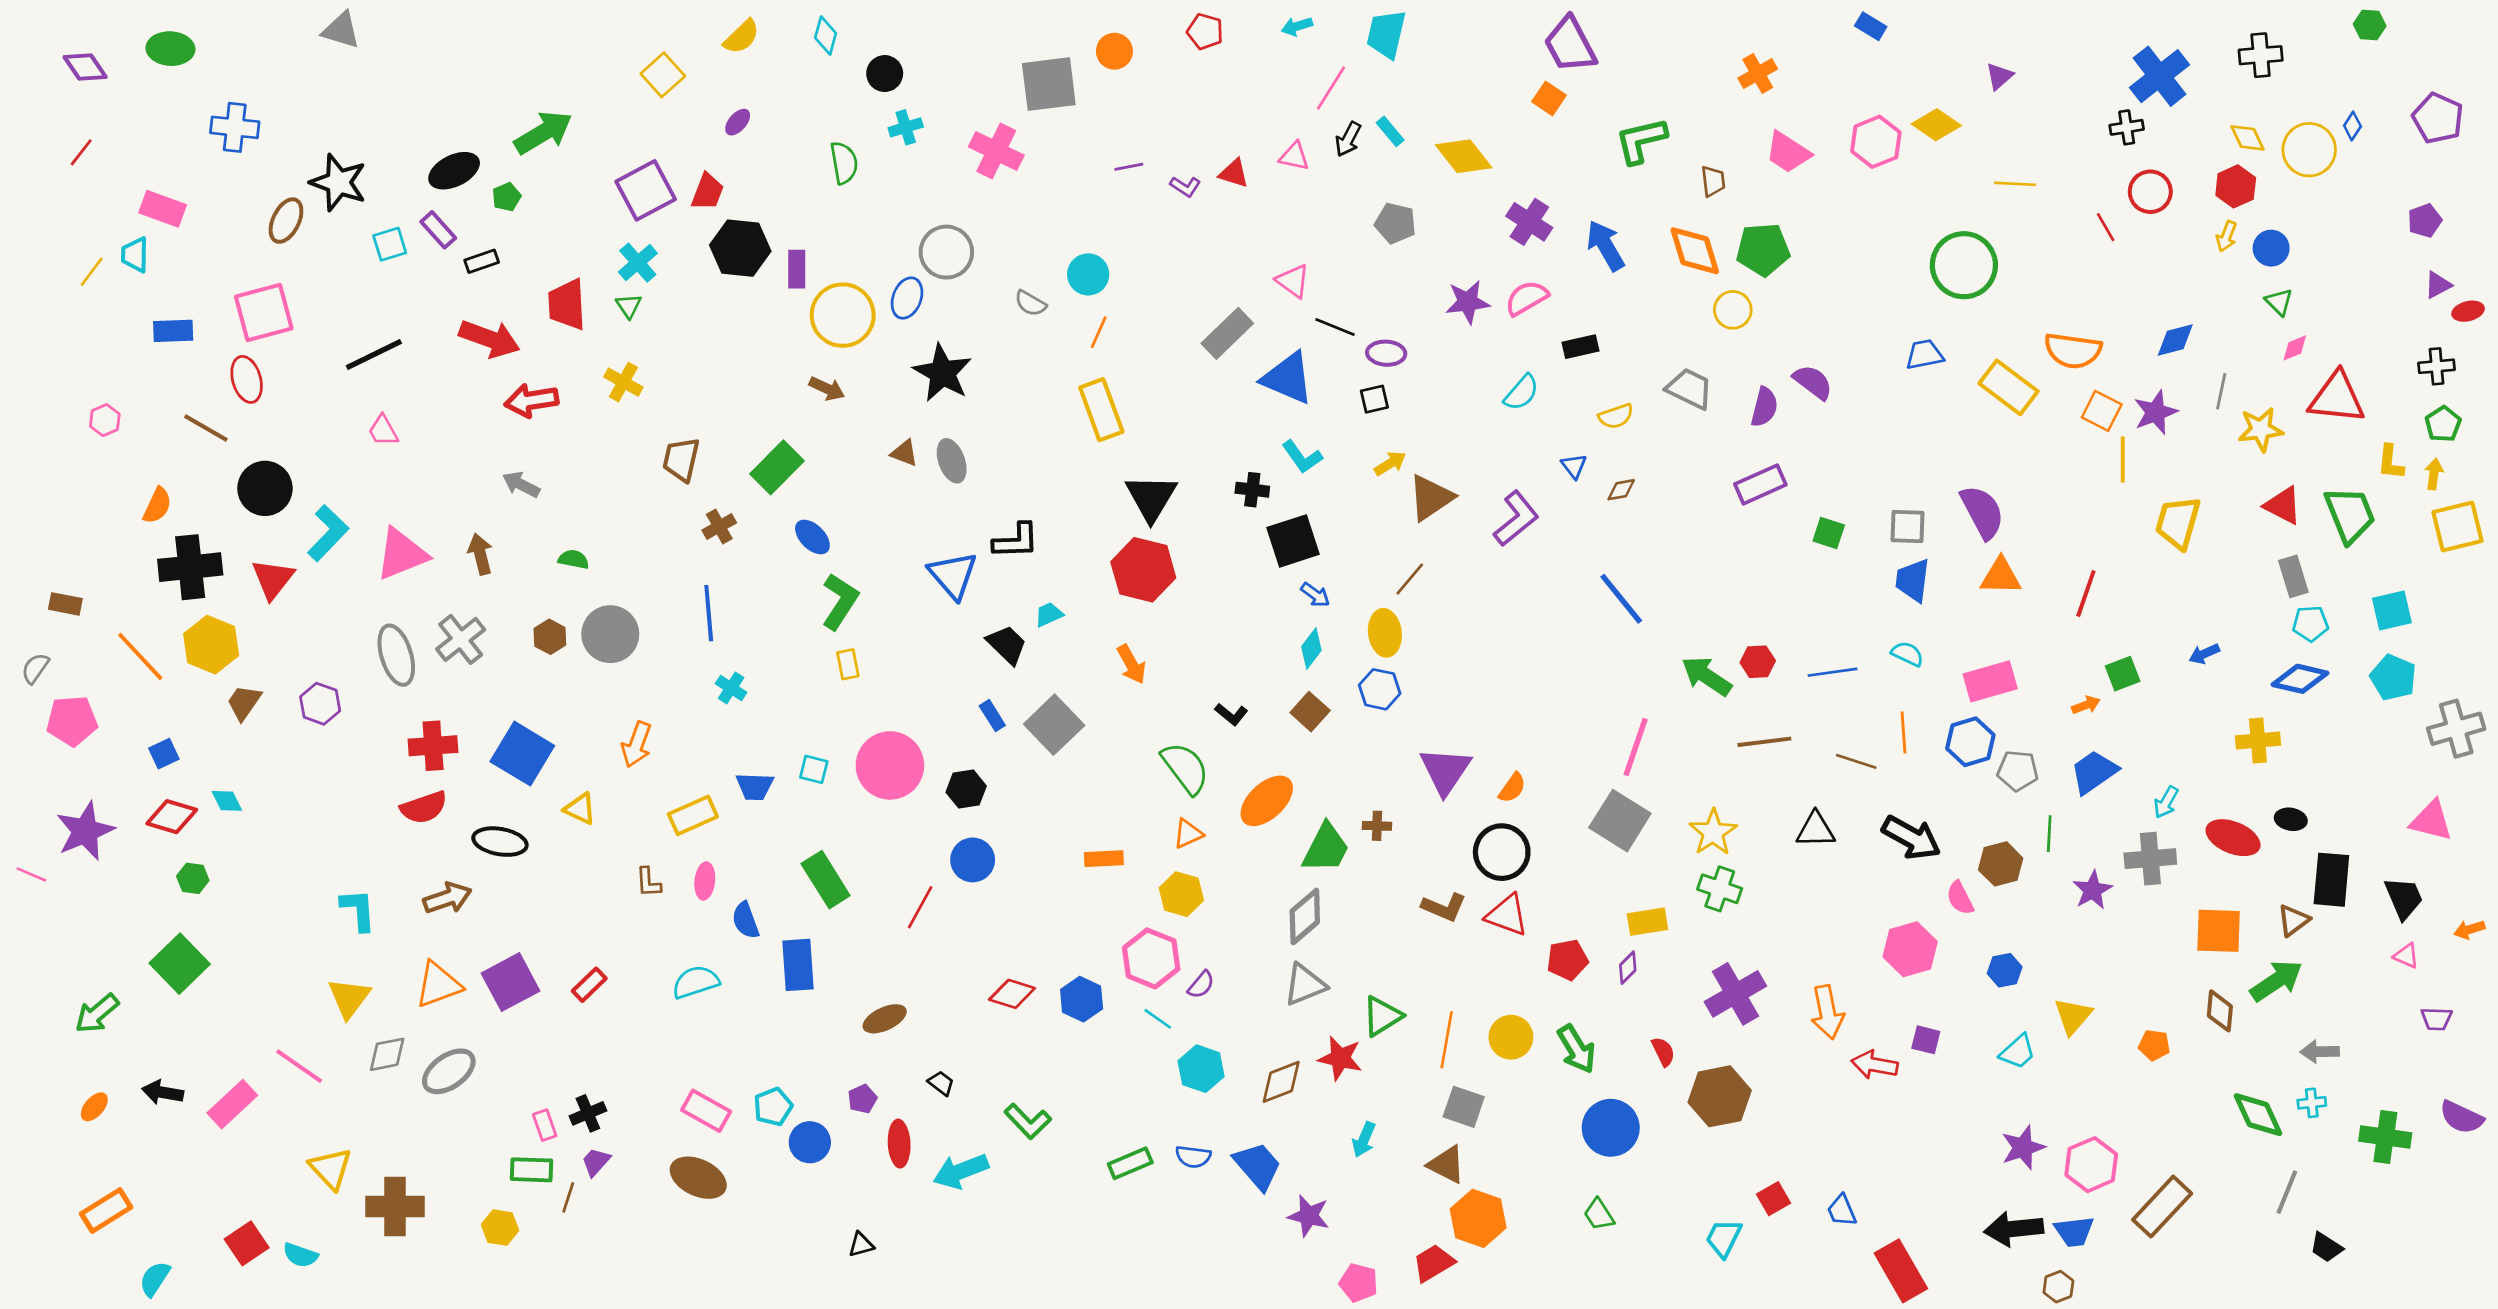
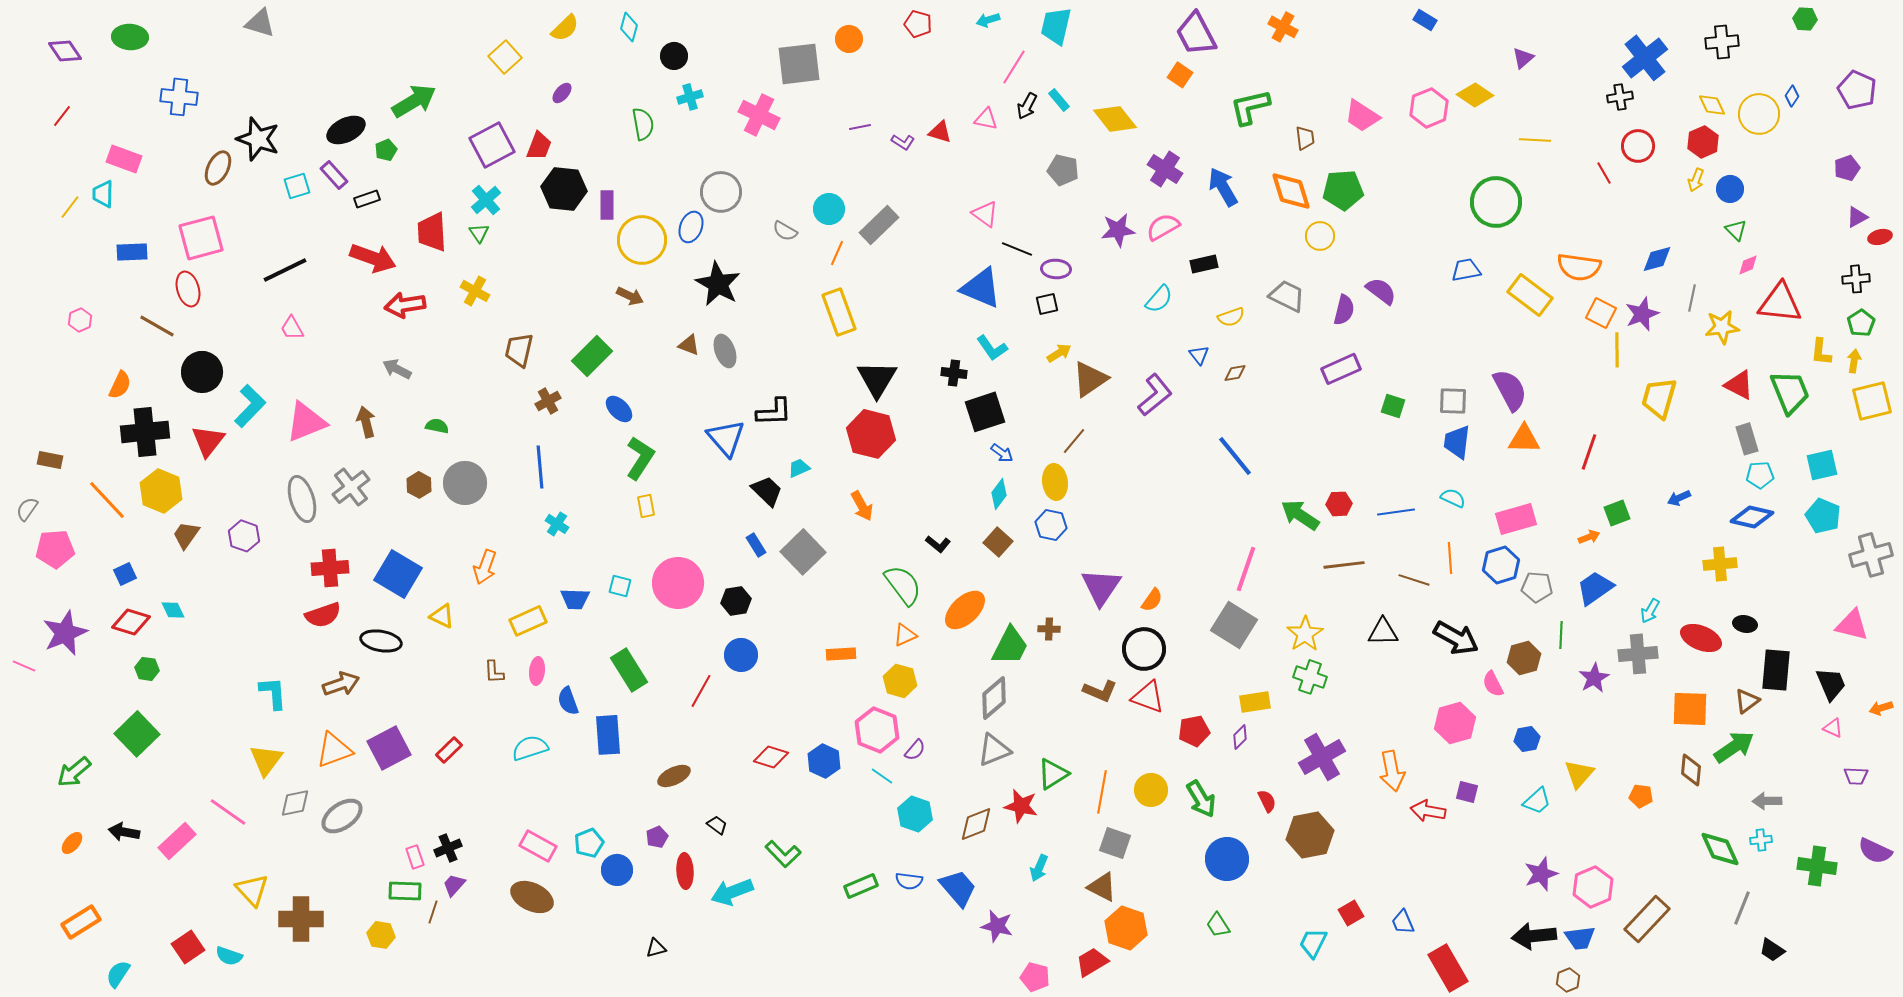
orange cross: (1758, 74) -> (1283, 27), moved, turned -32
gray rectangle: (1227, 333) -> (879, 225), moved

